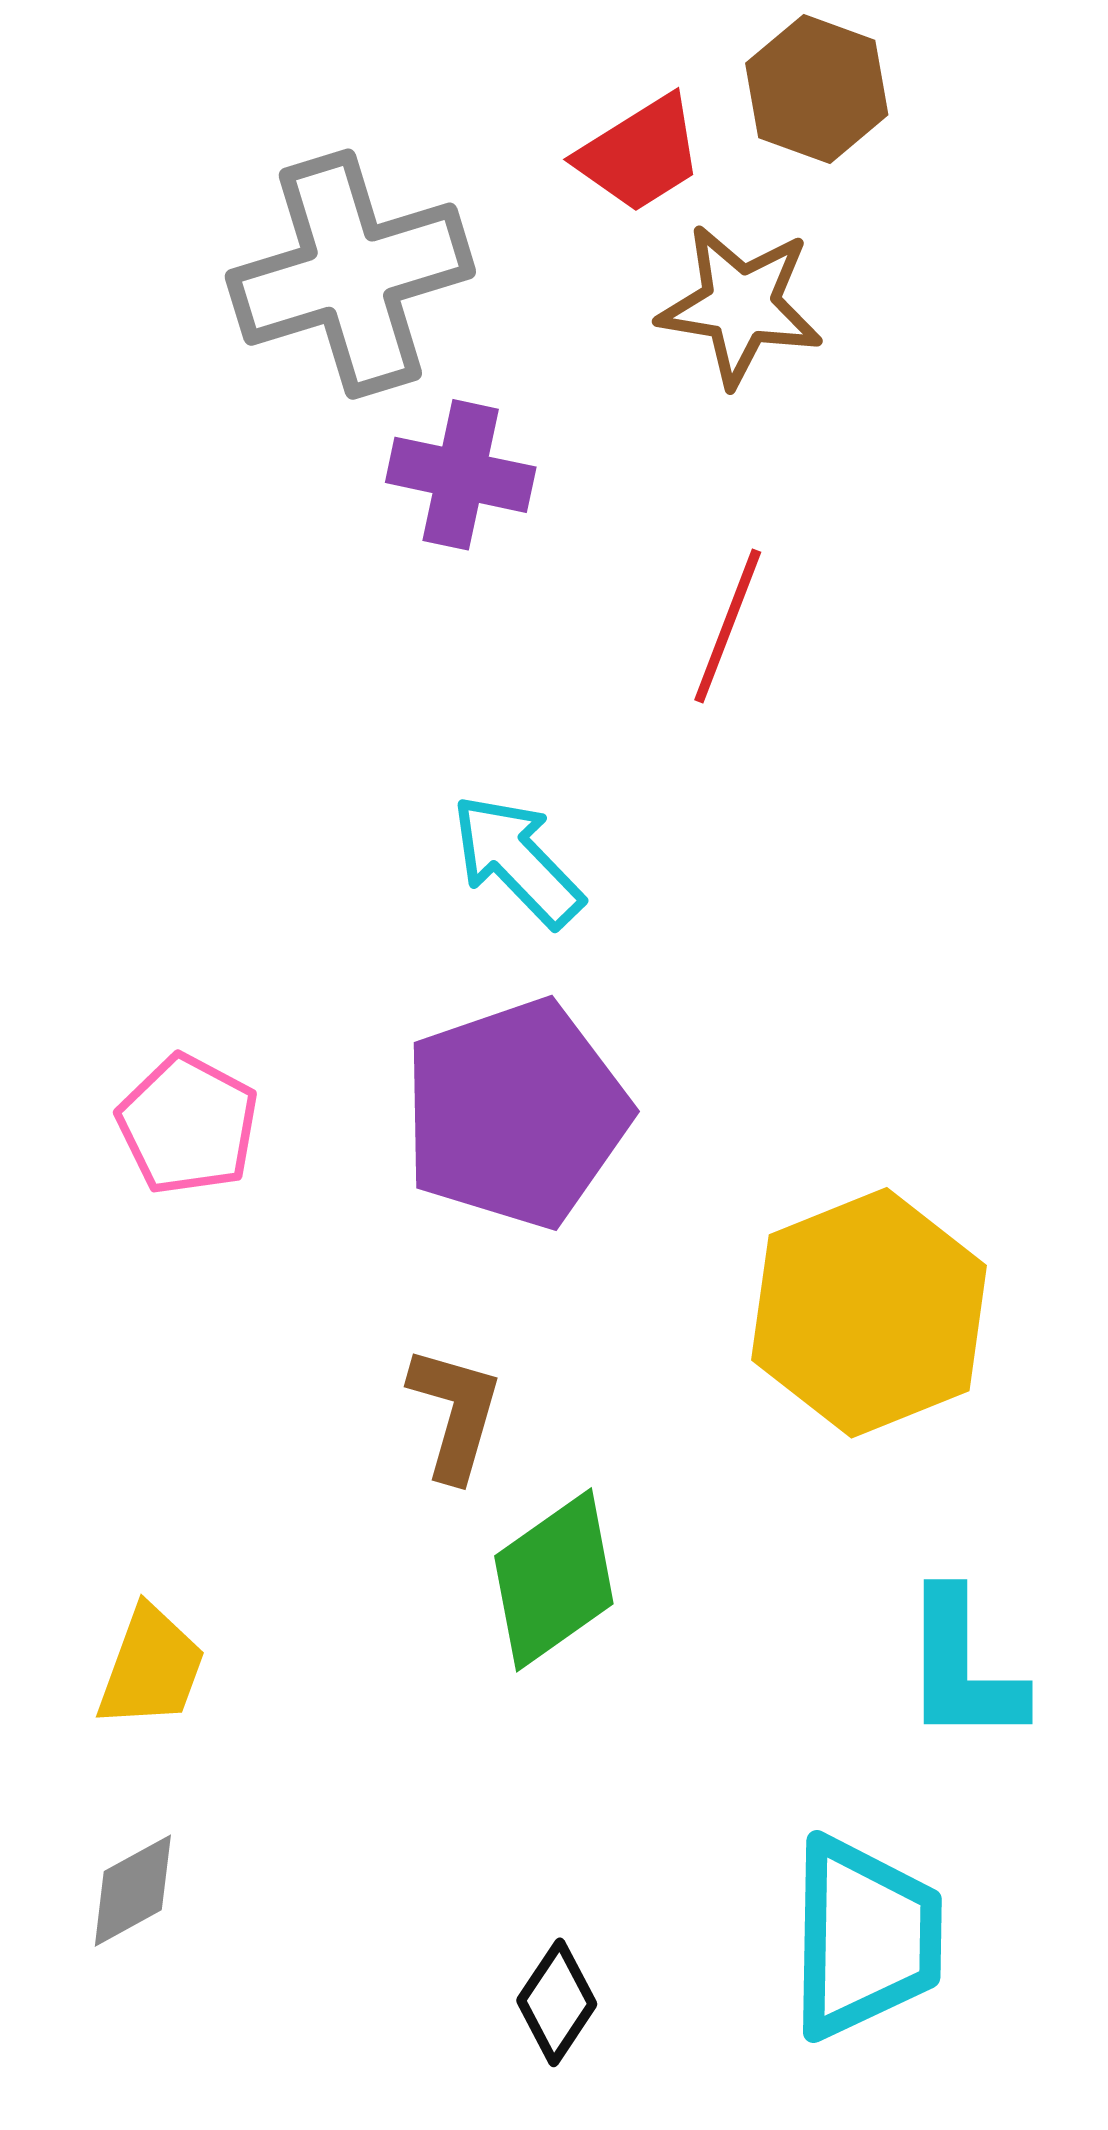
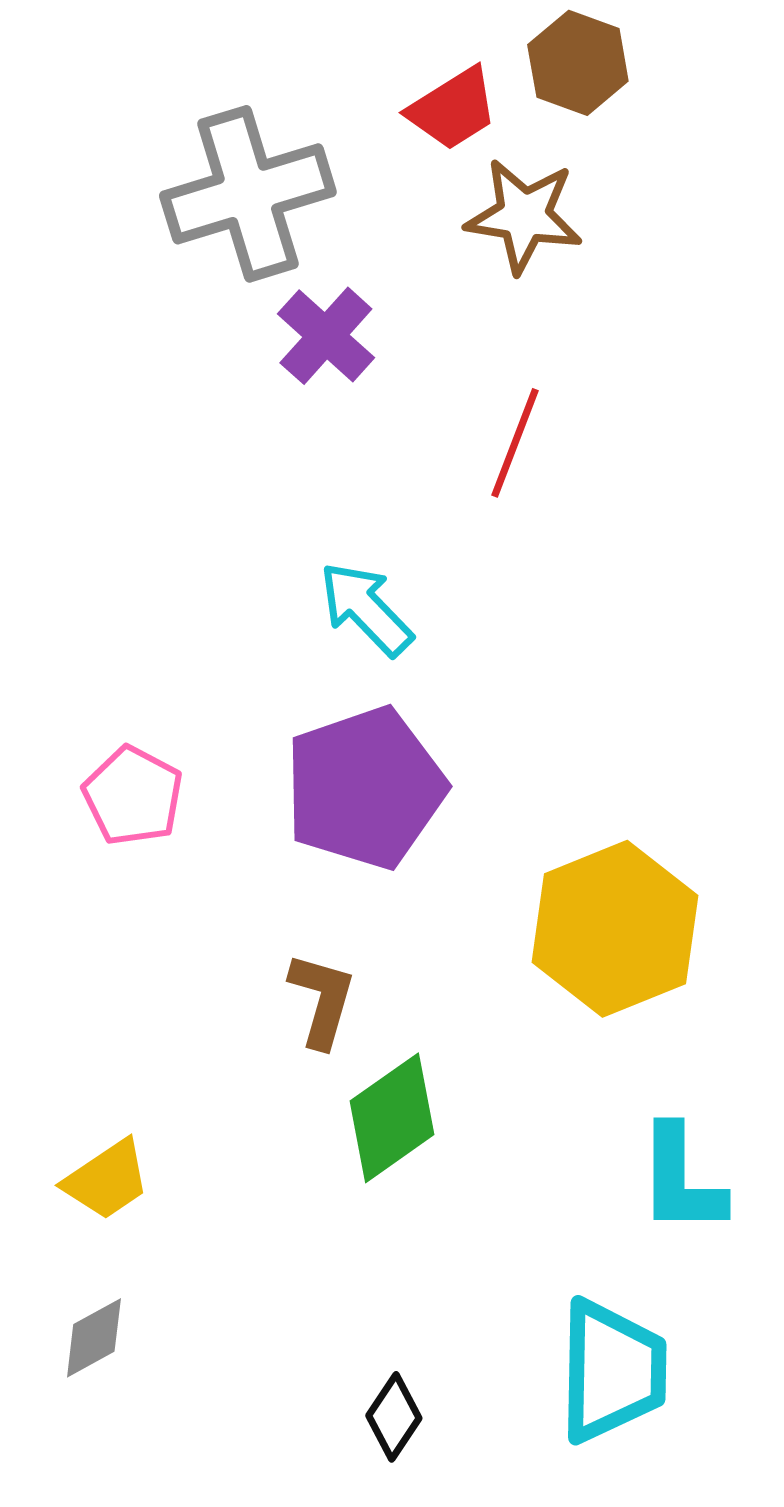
purple cross: (461, 475) -> (326, 336), turned 30
yellow trapezoid: (151, 1667) -> (107, 1180), turned 36

